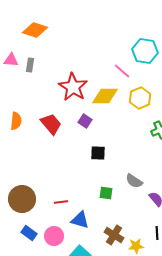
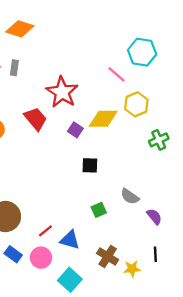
yellow diamond: (105, 96) -> (103, 119), moved
red trapezoid: (51, 124) -> (35, 119), moved
green square: (106, 193) -> (99, 210), turned -32
red line: (61, 202) -> (45, 231), moved, turned -32

